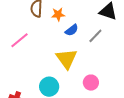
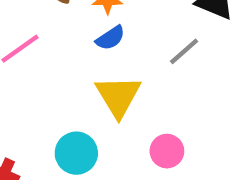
blue semicircle: (72, 30) -> (110, 38), moved

